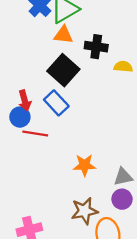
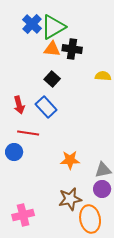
black cross: (96, 47) -> (72, 49), moved
black square: (63, 70) -> (52, 79), size x0.6
blue circle: (20, 117) -> (14, 152), moved

